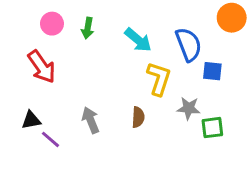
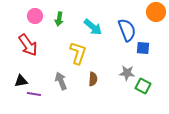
yellow L-shape: (159, 79) -> (78, 53), moved
green square: (212, 128) -> (143, 86), turned 35
purple line: (50, 139) -> (34, 94), turned -32

